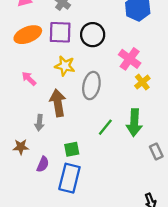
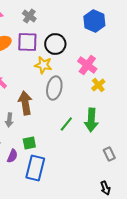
yellow star: (65, 66) -> (43, 65), moved
green square: (72, 149) -> (29, 143), moved
gray rectangle: (156, 151) -> (109, 154), moved

